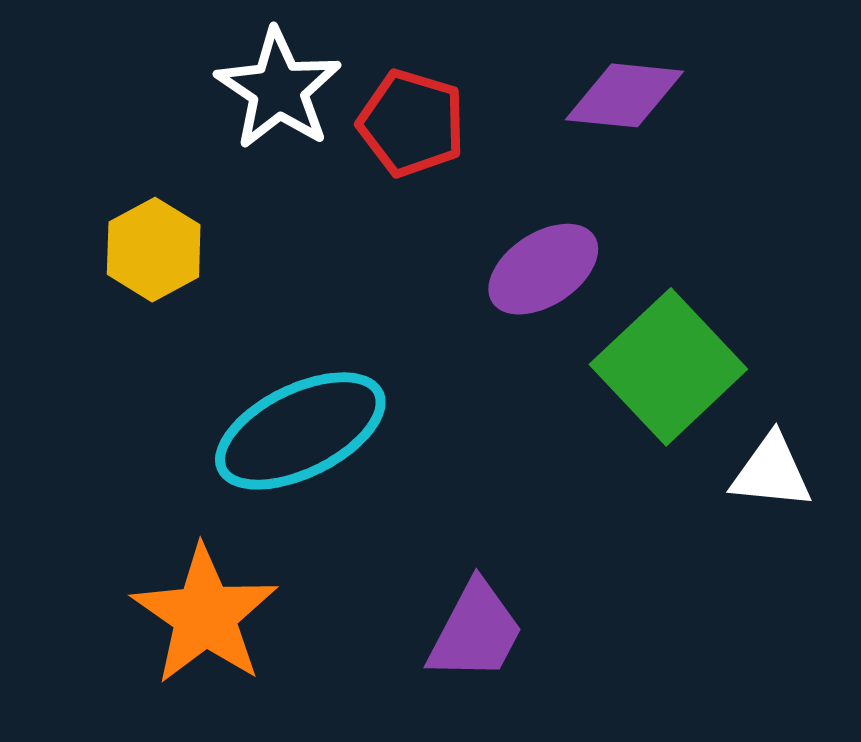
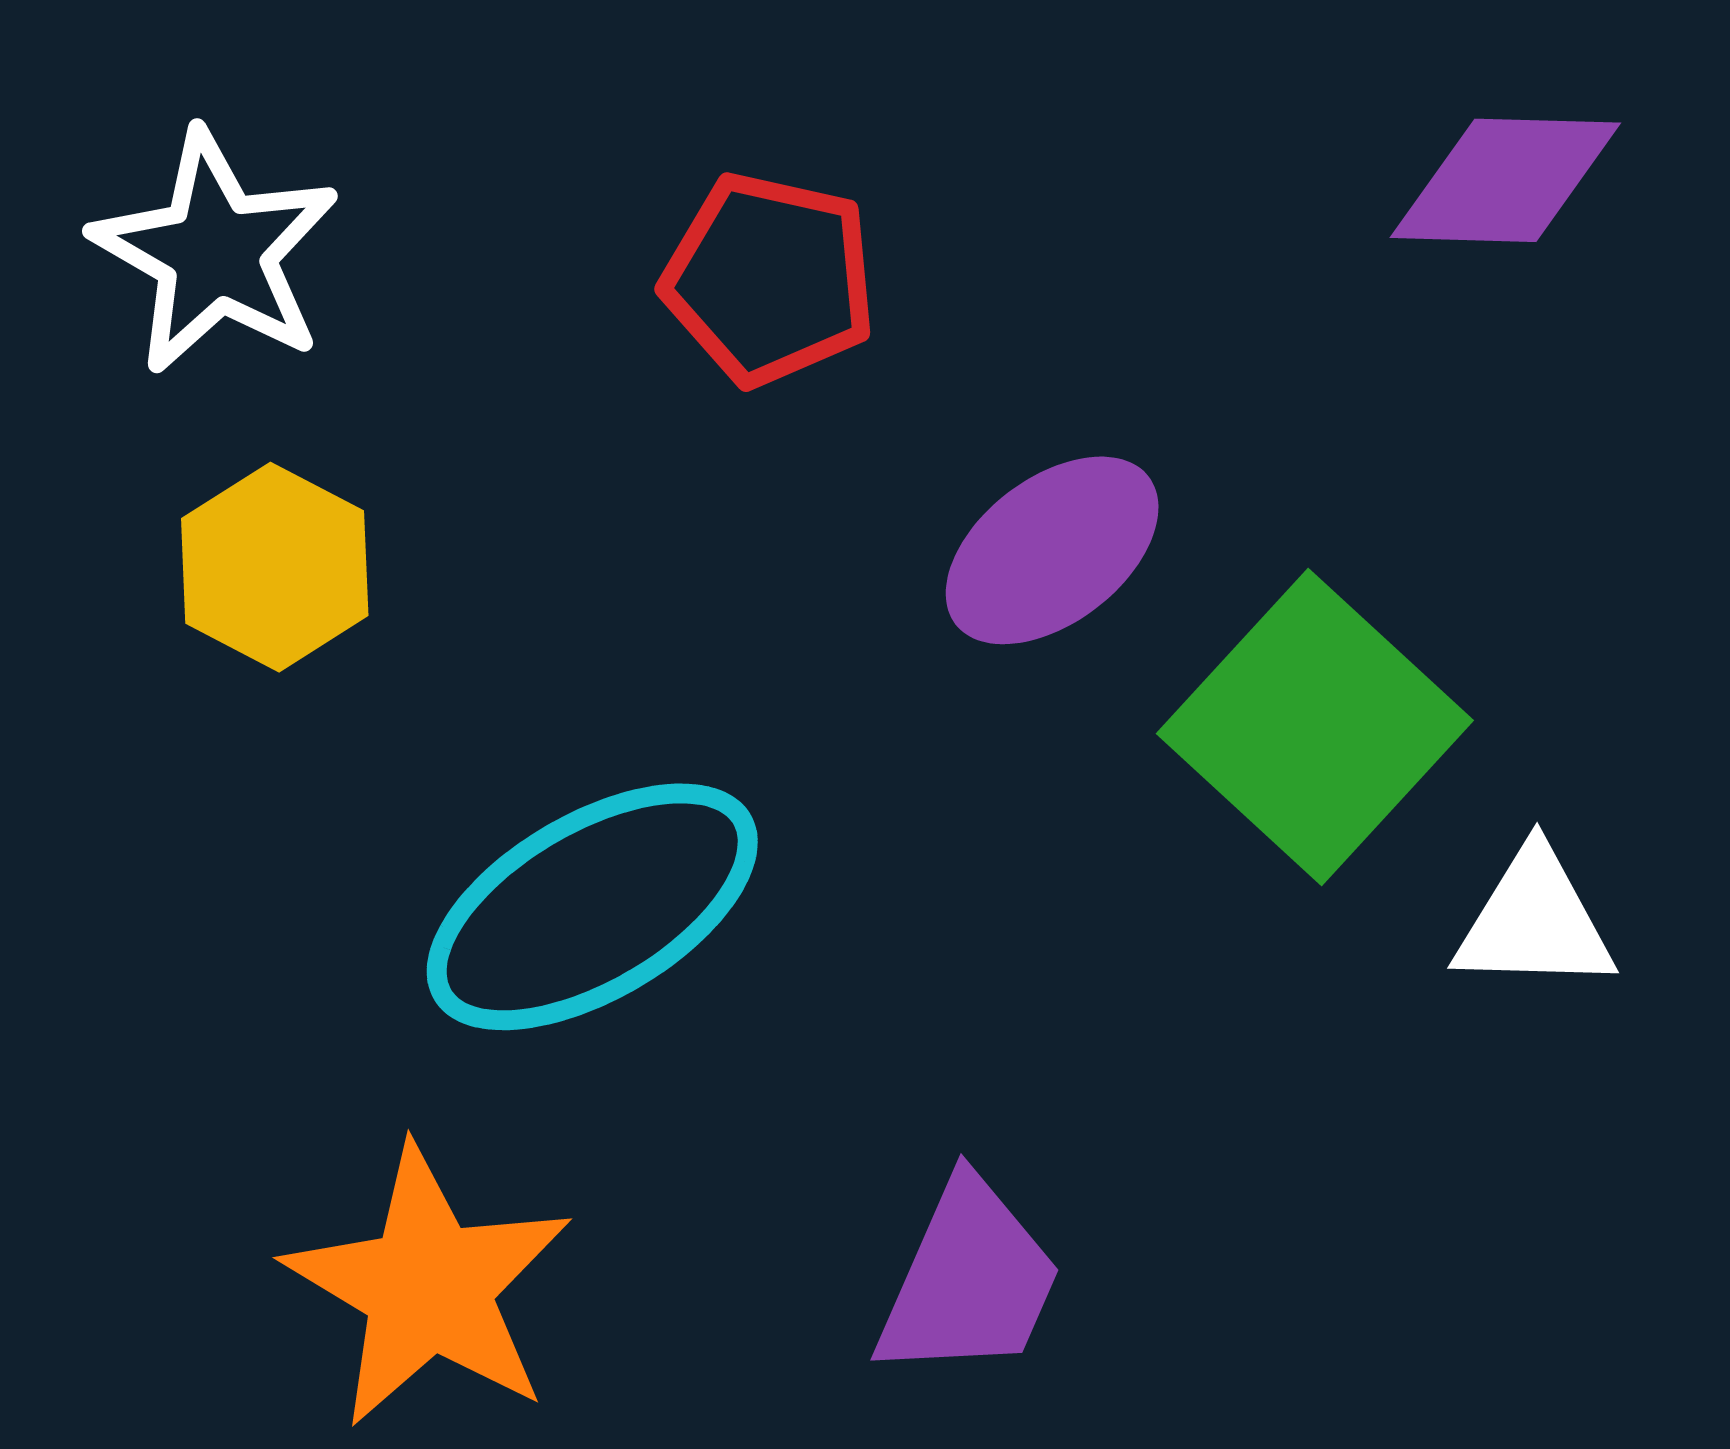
white star: (278, 89) -> (216, 252), moved
purple diamond: (624, 95) -> (1505, 180), moved

